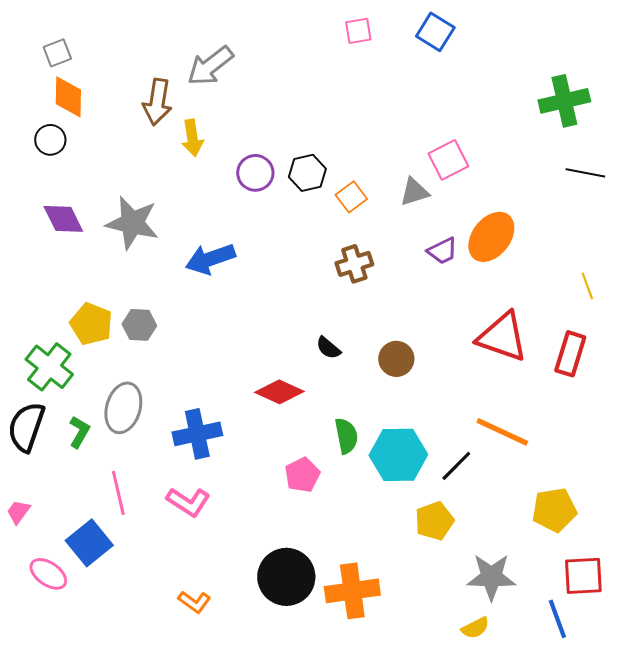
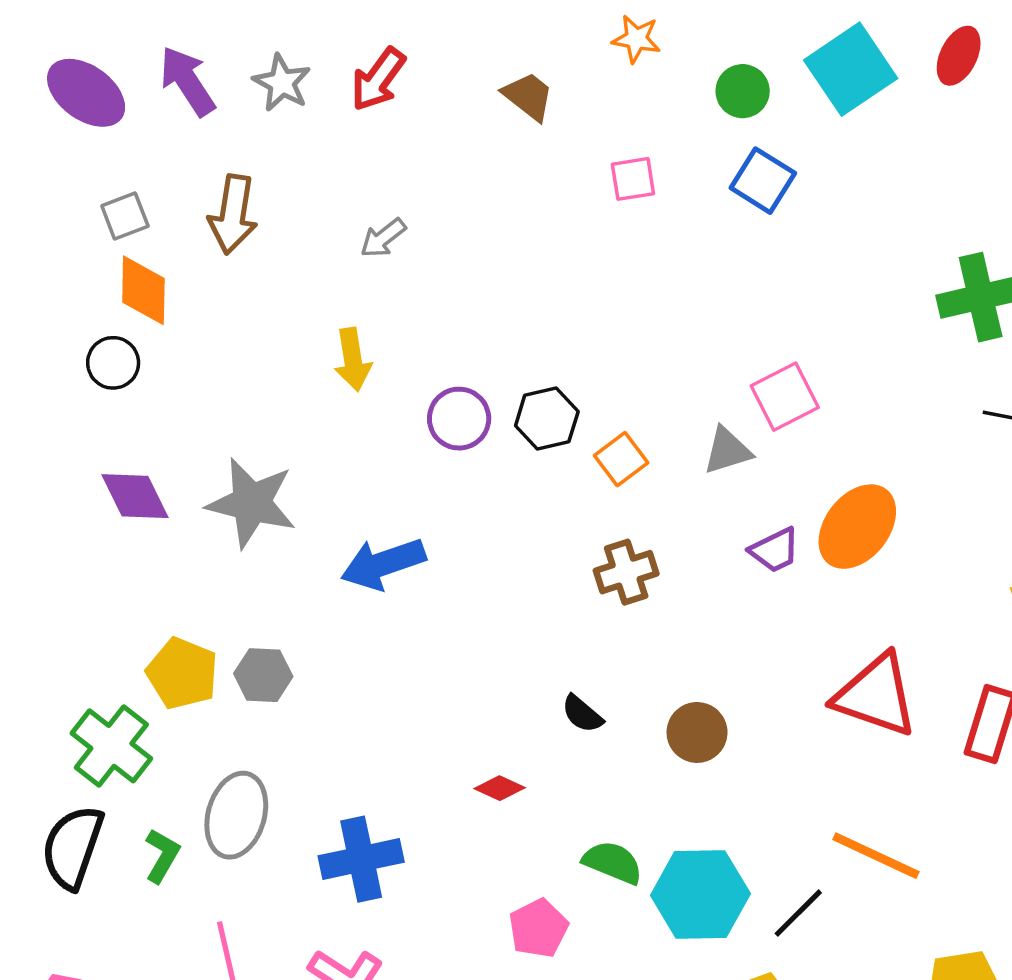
gray arrow: (210, 66) -> (383, 238), size x0.6
brown arrow: (157, 102) -> (233, 214), moved
red diamond: (279, 392) -> (500, 788), size x0.6
green semicircle: (346, 436) -> (613, 862), turned -57

